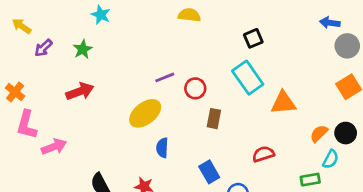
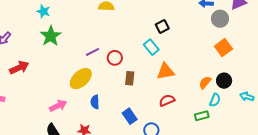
black square: (253, 38) -> (162, 27), moved
green star: (83, 49) -> (51, 36), moved, size x1.5
cyan rectangle: (248, 78) -> (151, 47), size x0.7
red arrow: (80, 91) -> (19, 68), moved
orange triangle: (283, 103) -> (166, 71), moved
pink arrow: (54, 147) -> (58, 106), moved

